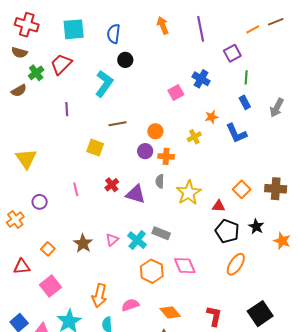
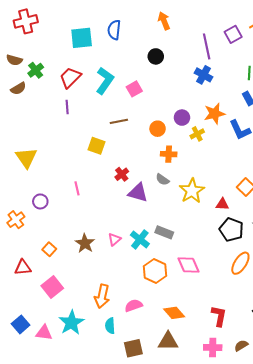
red cross: (27, 25) -> (26, 21), turned -30
cyan square: (74, 29) -> (82, 38), moved
purple line: (201, 29) -> (207, 46), moved
brown semicircle: (19, 53) -> (14, 60), moved
purple square: (232, 53) -> (233, 34), moved
black circle: (125, 60) -> (156, 56), moved
red trapezoid: (61, 64) -> (70, 77), moved
pink square: (176, 93) -> (134, 89), moved
orange star: (212, 117) -> (215, 114), size x1.5
purple circle: (145, 151) -> (182, 118), moved
gray semicircle: (160, 181) -> (162, 180), turned -56
red cross: (112, 185) -> (122, 174), moved

